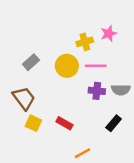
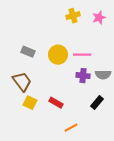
pink star: (109, 33) -> (99, 18), moved
yellow cross: (85, 42) -> (73, 16), moved
gray rectangle: (31, 62) -> (28, 52), turned 64

